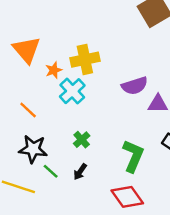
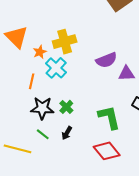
orange line: (28, 110) -> (32, 81), moved, turned 63
black star: (33, 149) -> (42, 108), moved
green L-shape: (133, 156) -> (109, 117), turned -32

